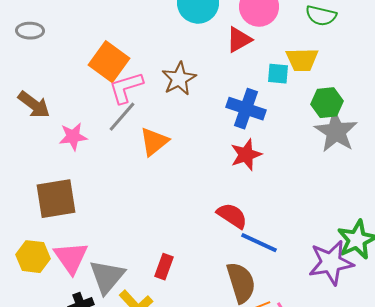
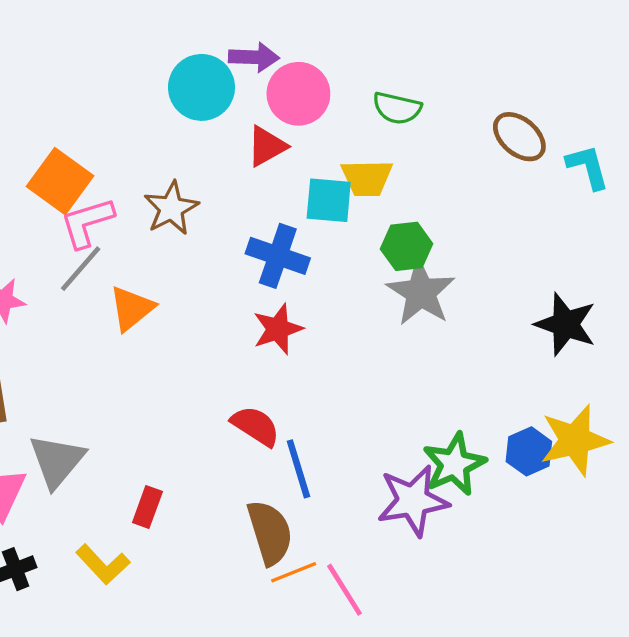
cyan square: (278, 74) -> (329, 200), size x1.4
blue line: (259, 243) -> (298, 469), turned 48
gray triangle: (107, 277) -> (57, 461), moved

